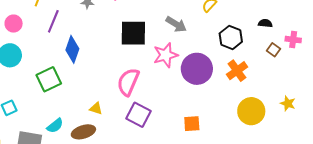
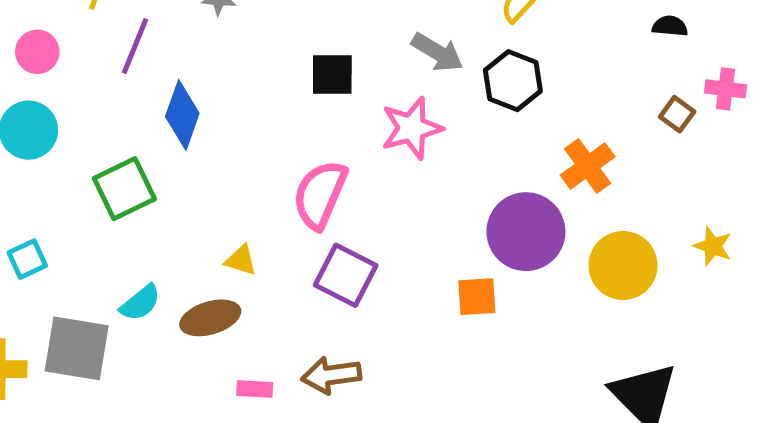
black semicircle: (265, 23) -> (670, 26), moved
black square: (133, 33) -> (332, 74), size x0.7
black hexagon: (231, 37) -> (513, 81), moved
purple circle: (197, 69) -> (526, 232), moved

